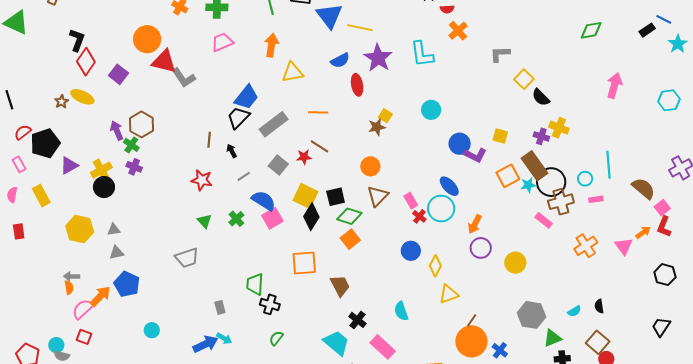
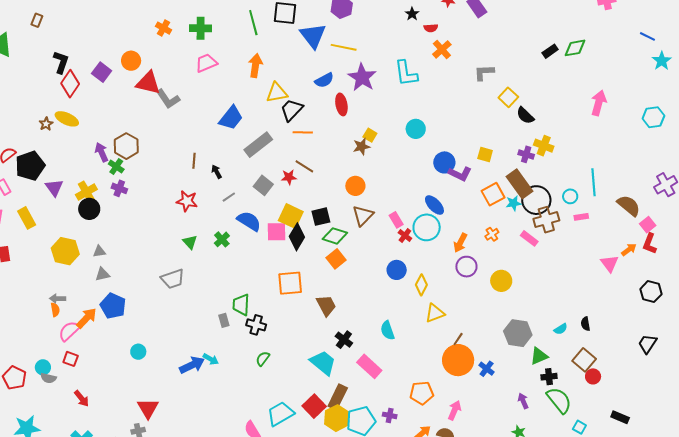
black rectangle: (647, 30) -> (550, 51), moved
orange circle: (147, 39) -> (131, 61), size x0.7
purple square: (118, 74) -> (102, 72), moved
black trapezoid: (238, 118) -> (292, 110), moved
purple triangle: (69, 165) -> (54, 188), turned -36
pink square: (272, 218) -> (277, 232), moved, turned 30
orange cross: (586, 246) -> (492, 234), moved, size x0.6
gray rectangle: (220, 307) -> (224, 320), moved

